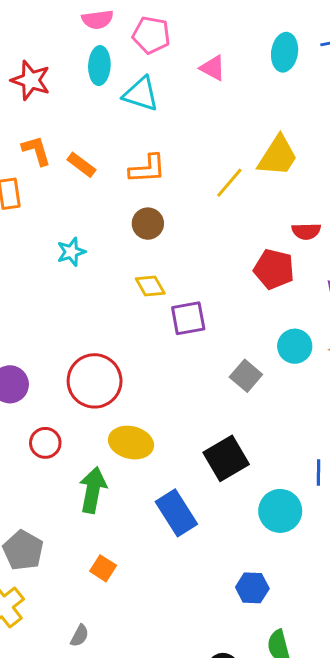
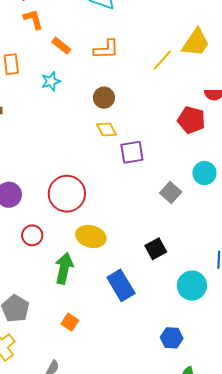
orange L-shape: (36, 151) -> (33, 19), moved
brown circle: (148, 224) -> (104, 98), moved
cyan star: (71, 252) -> (51, 81), moved
black square: (226, 458) -> (156, 249), size x0.7

